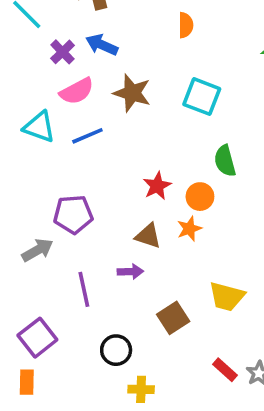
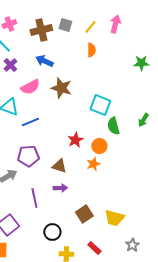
purple cross: (62, 52) -> (10, 65), moved
cyan square: (202, 97) -> (100, 105), moved
blue line: (87, 136) -> (30, 122), moved
brown triangle: (148, 236) -> (59, 166), moved
yellow trapezoid: (227, 297) -> (114, 218), moved
red rectangle: (225, 370) -> (94, 248), moved

